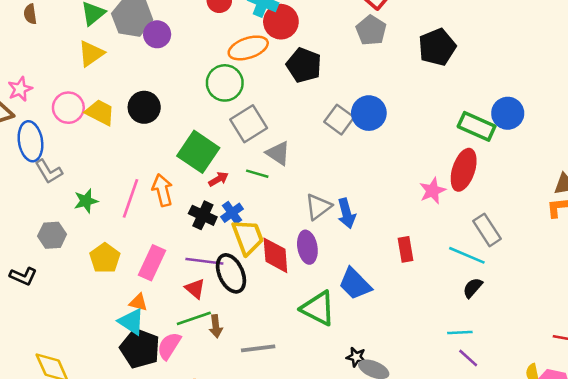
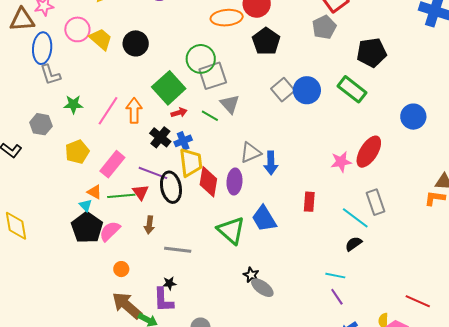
green circle: (225, 83) -> (201, 59), moved
green rectangle: (477, 126) -> (352, 89), moved
green line: (194, 318) -> (121, 196), moved
cyan triangle: (131, 322) -> (86, 205), size x0.6

